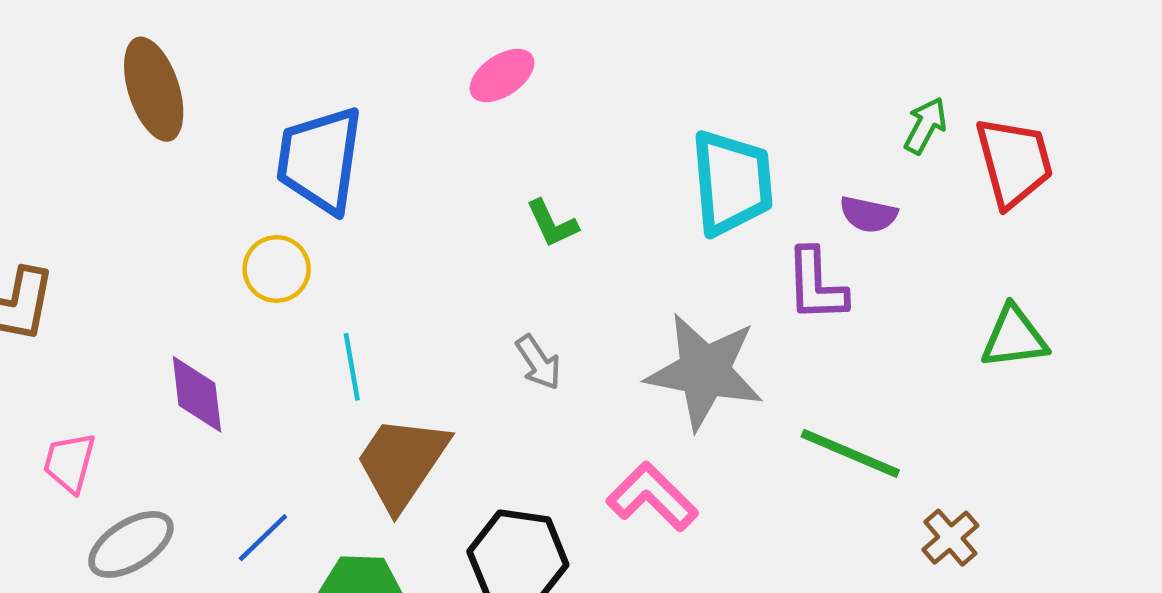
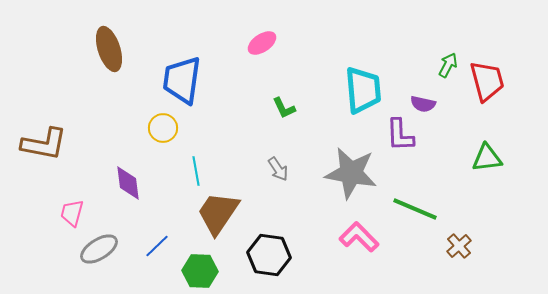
pink L-shape: (652, 497) -> (359, 237), moved

